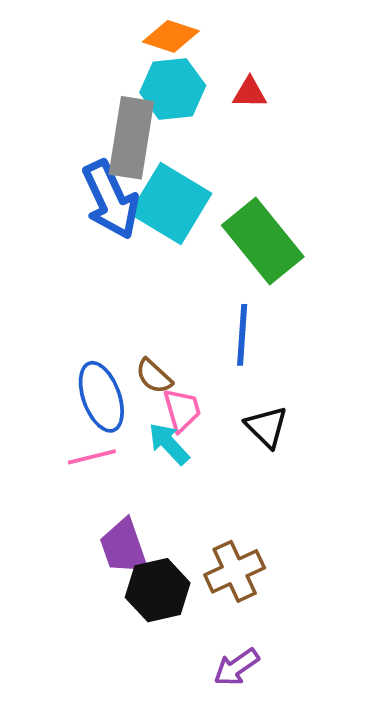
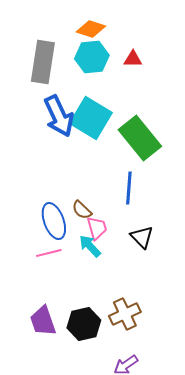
gray rectangle: (131, 138) -> (43, 62), moved
purple trapezoid: (124, 547) -> (43, 321), moved

